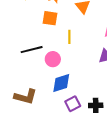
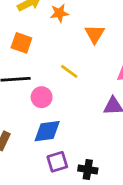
orange square: (50, 18) -> (21, 43), moved
yellow line: (69, 37) -> (69, 71), turned -64

